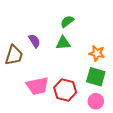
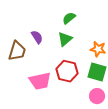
green triangle: (63, 43) -> (65, 39), turned -35
red hexagon: (65, 90) -> (67, 71), moved

